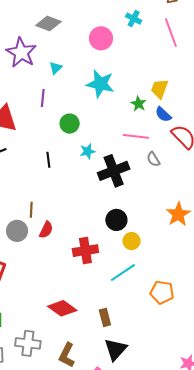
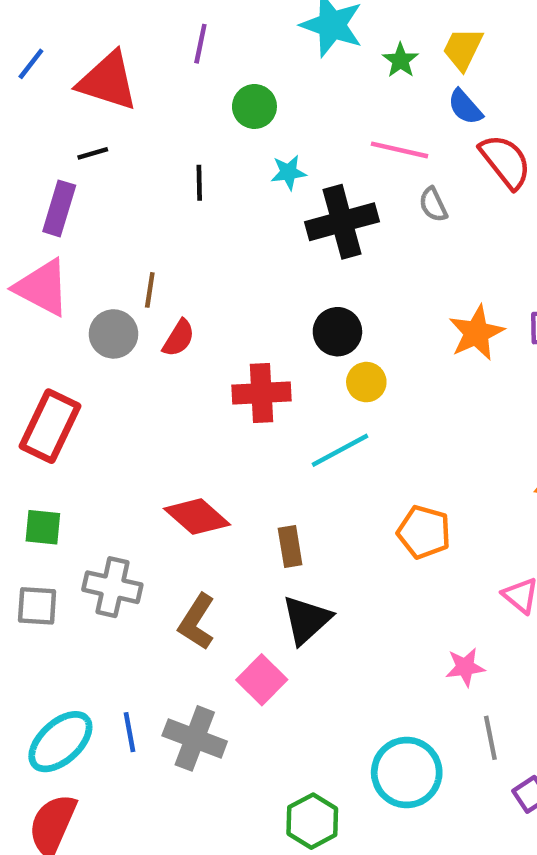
green star: (138, 104) -> (400, 60), moved
orange pentagon: (162, 292) -> (424, 532), moved

